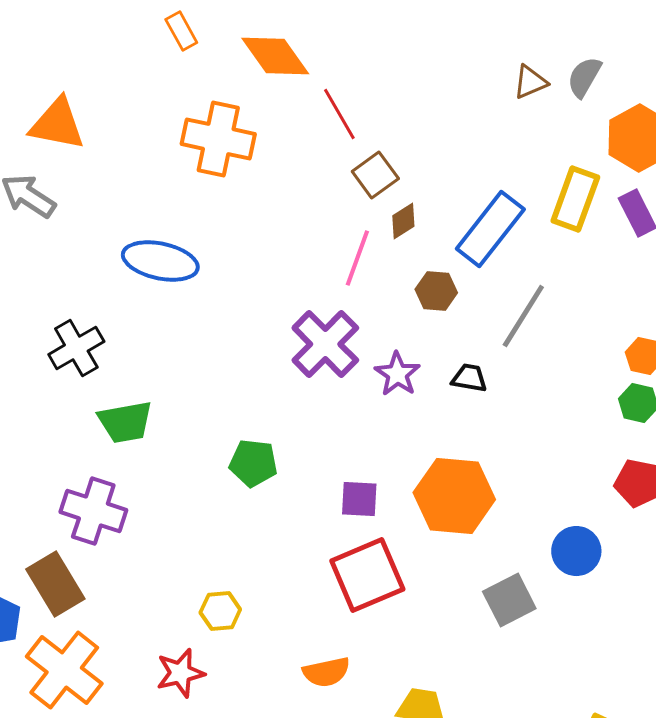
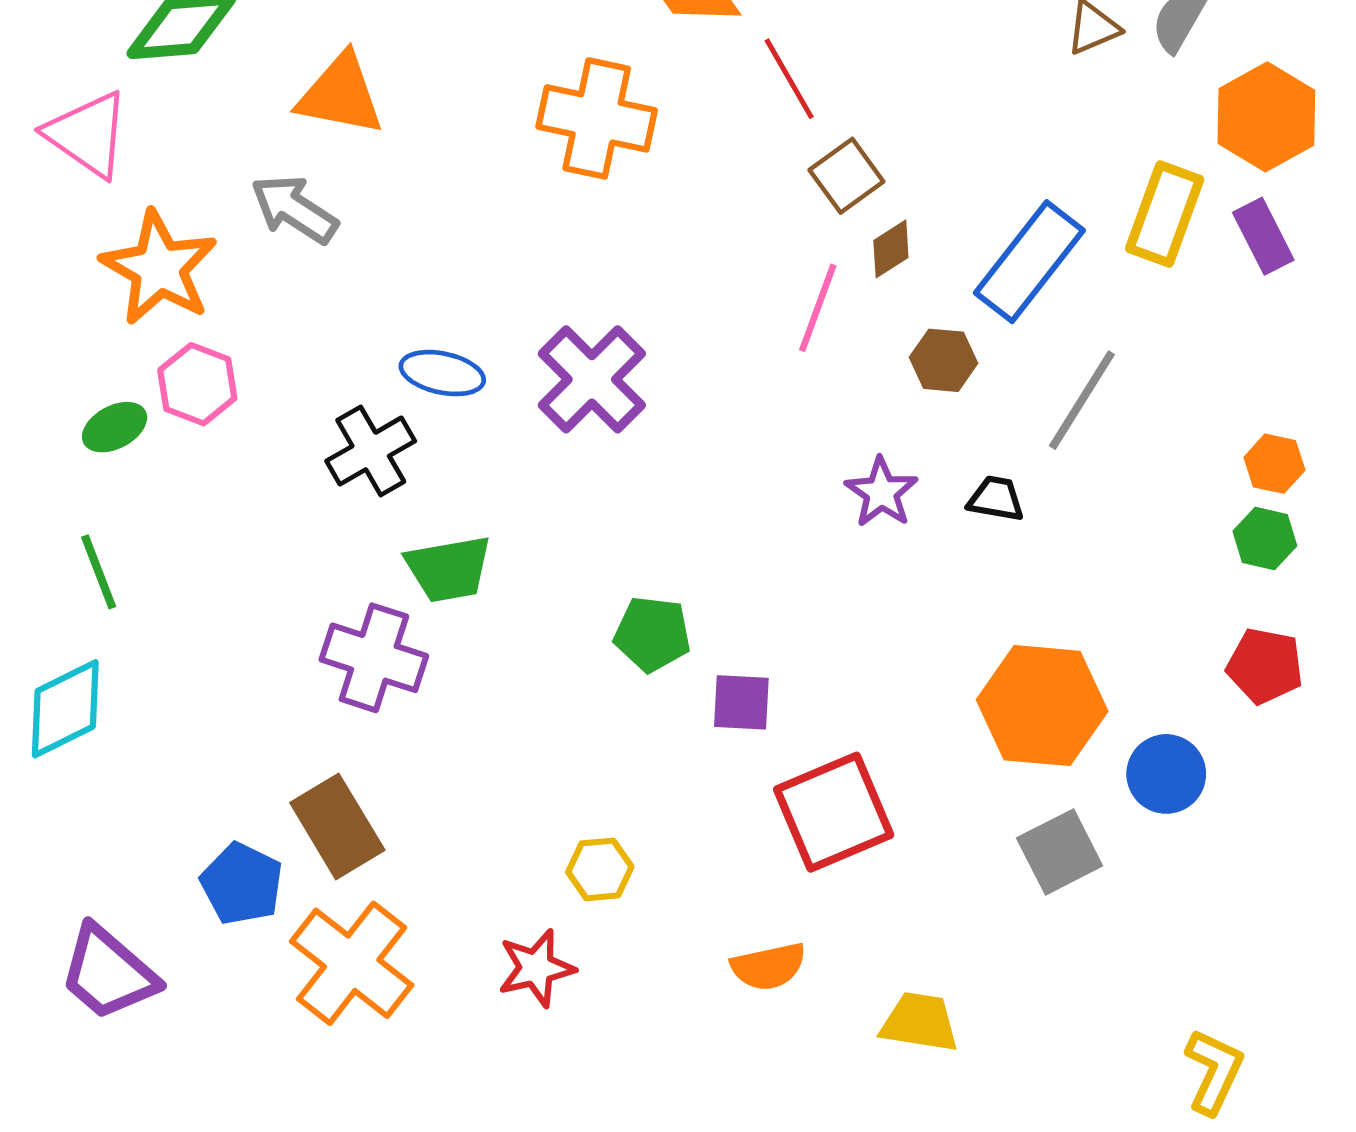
blue ellipse: (160, 261) -> (442, 373), moved, size x0.7
purple cross: (325, 344) -> (592, 379), moved
orange hexagon: (454, 496) -> (1042, 706), moved
purple square: (359, 499) -> (741, 702), moved
purple cross: (93, 511) -> (374, 658), moved

